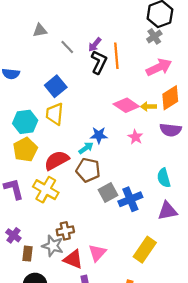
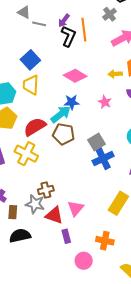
gray triangle: (40, 30) -> (24, 12), moved, turned 40
gray cross: (154, 36) -> (110, 14), moved
gray line: (67, 47) -> (39, 24), turned -32
pink diamond: (126, 105) -> (75, 76), moved
cyan arrow: (86, 148) -> (61, 114), size x1.5
gray square: (108, 192) -> (96, 142), moved

